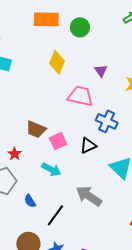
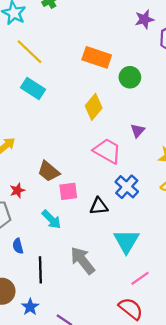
black line: (55, 215) -> (40, 270), turned -55

